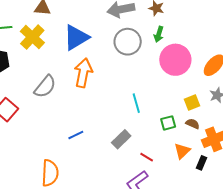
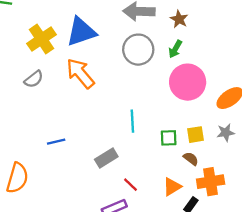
yellow cross: (32, 37) -> (41, 39), moved
orange arrow: (83, 73) -> (80, 73), turned -64
gray semicircle: (45, 87) -> (34, 79), size x0.7
green square: (168, 123) -> (169, 138), moved

